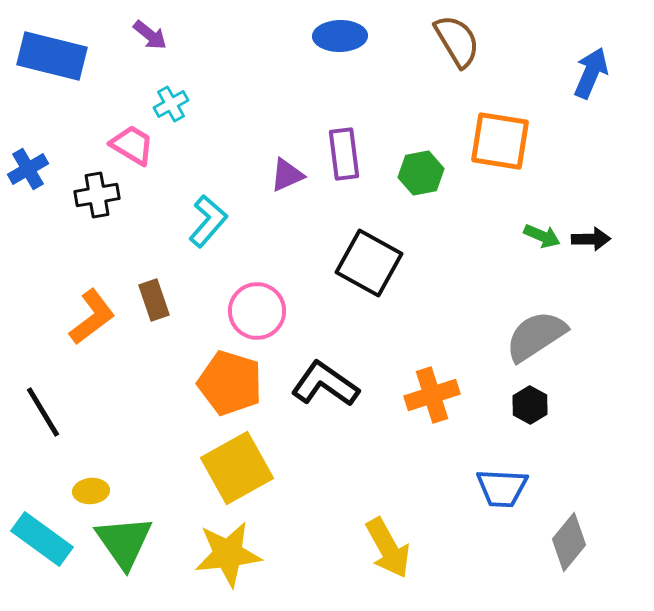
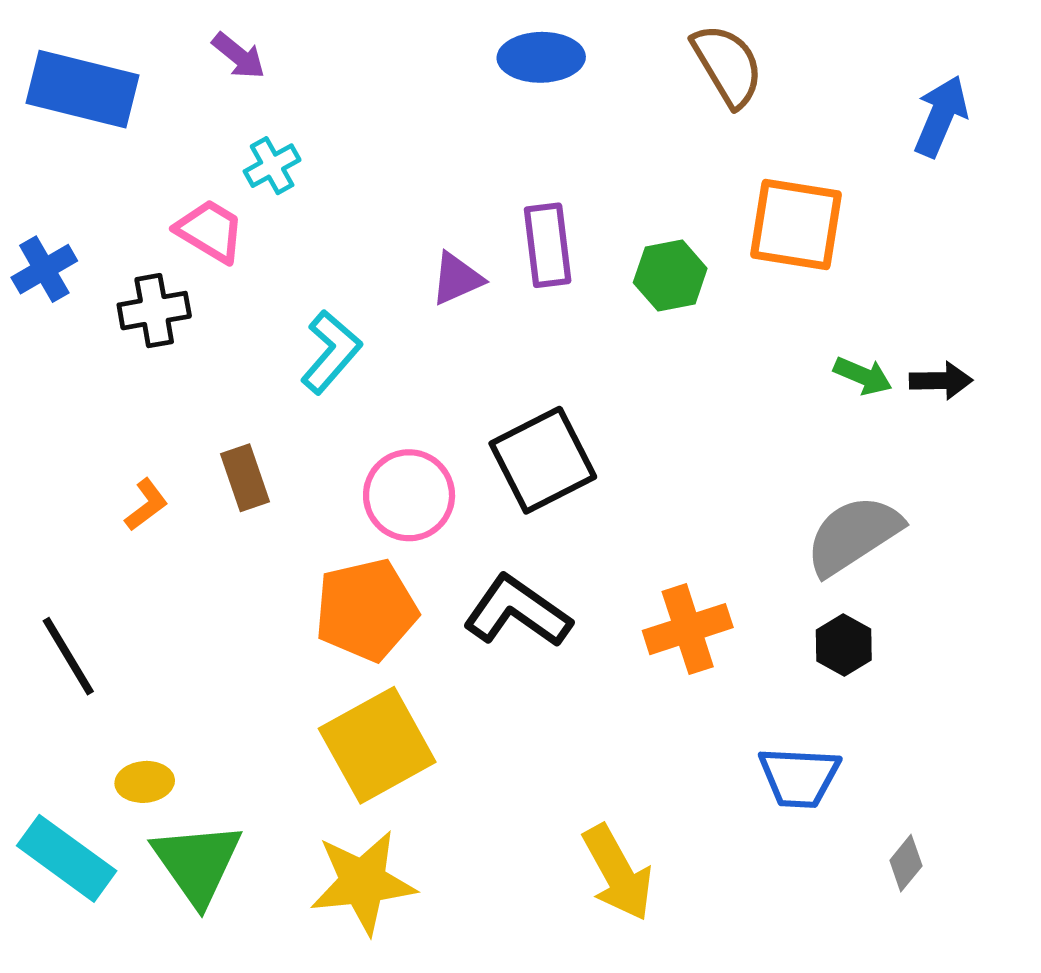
black square: (369, 263) -> (543, 460), moved, turned 34
orange L-shape: (92, 317) -> (146, 505), size x0.6
orange pentagon: (230, 383) -> (366, 610), turned -30
gray diamond: (569, 542) -> (906, 863), size x0.6

